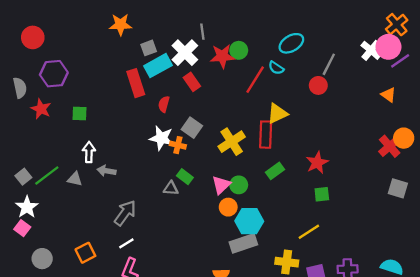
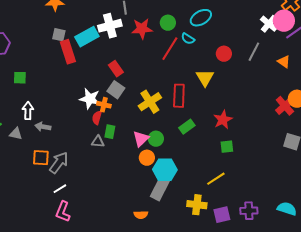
gray square: (149, 48) -> (59, 35), moved, turned 32
green circle: (239, 50) -> (168, 23), moved
white cross: (185, 53) -> (110, 26), turned 30
gray line: (329, 64) -> (254, 52), moved
red rectangle: (192, 82) -> (116, 69), moved
red semicircle: (164, 104) -> (97, 118), moved
yellow triangle: (277, 113) -> (205, 78), moved, turned -36
green rectangle: (185, 177) -> (110, 132), turned 64
gray rectangle: (243, 243) -> (160, 189), turned -45
orange square: (85, 253) -> (41, 158), moved, turned 30

